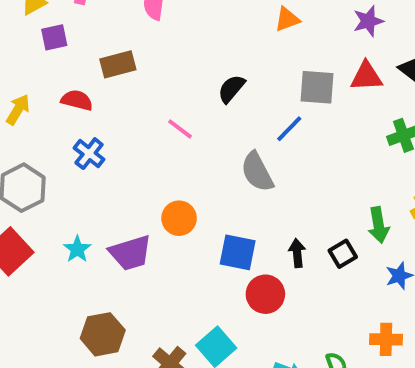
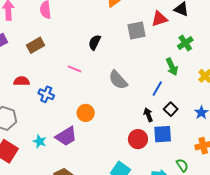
red semicircle: (77, 100) -> (22, 81), moved
blue line: (289, 129) -> (157, 89), moved
blue cross: (89, 154) -> (46, 94), moved
green arrow: (379, 225) -> (172, 67), moved
blue square: (238, 252) -> (163, 134), moved

